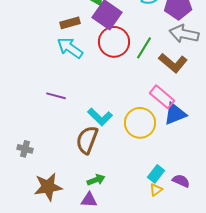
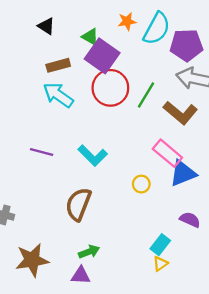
cyan L-shape: (100, 117) -> (93, 156), moved
yellow circle: (140, 123) -> (141, 184), size x0.5
purple semicircle: (181, 181) -> (190, 220), moved

